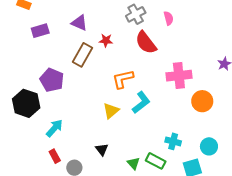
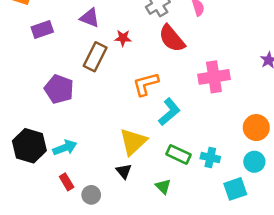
orange circle: (202, 101) -> (256, 128), moved
black hexagon: (26, 103) -> (29, 146), moved
yellow triangle: (111, 111) -> (133, 142), moved, size x1.4
cyan arrow: (54, 128) -> (65, 148), turned 30
green rectangle: (156, 161) -> (179, 154), moved

